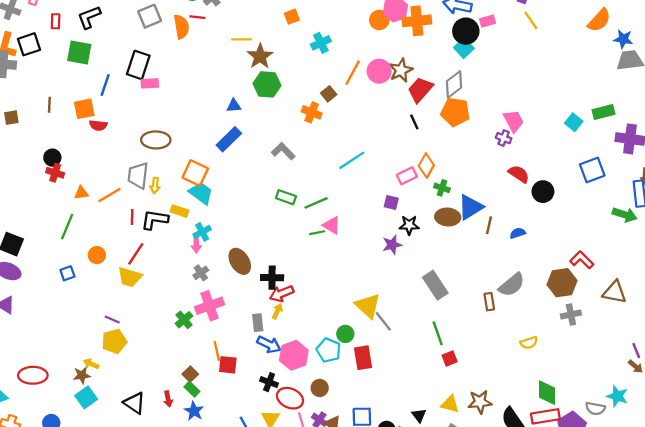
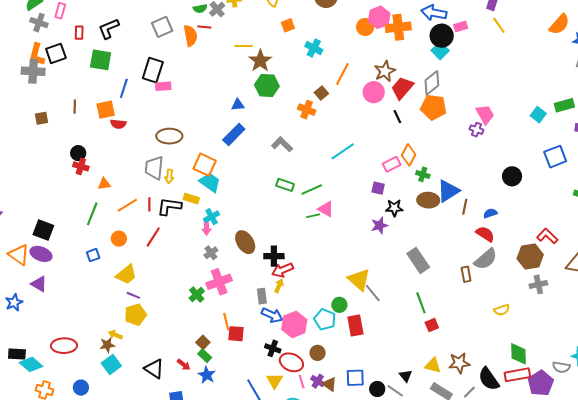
cyan cross: (321, 43) -> (314, 48), turned -36
pink circle: (379, 71) -> (374, 92), moved
red semicircle: (519, 174) -> (485, 234), moved
orange line: (110, 195) -> (127, 205), moved
yellow trapezoid: (130, 277) -> (126, 275), moved, turned -55
red arrow: (168, 399) -> (184, 365), turned -40

